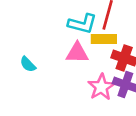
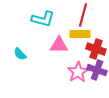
cyan L-shape: (82, 24) -> (43, 19), moved

